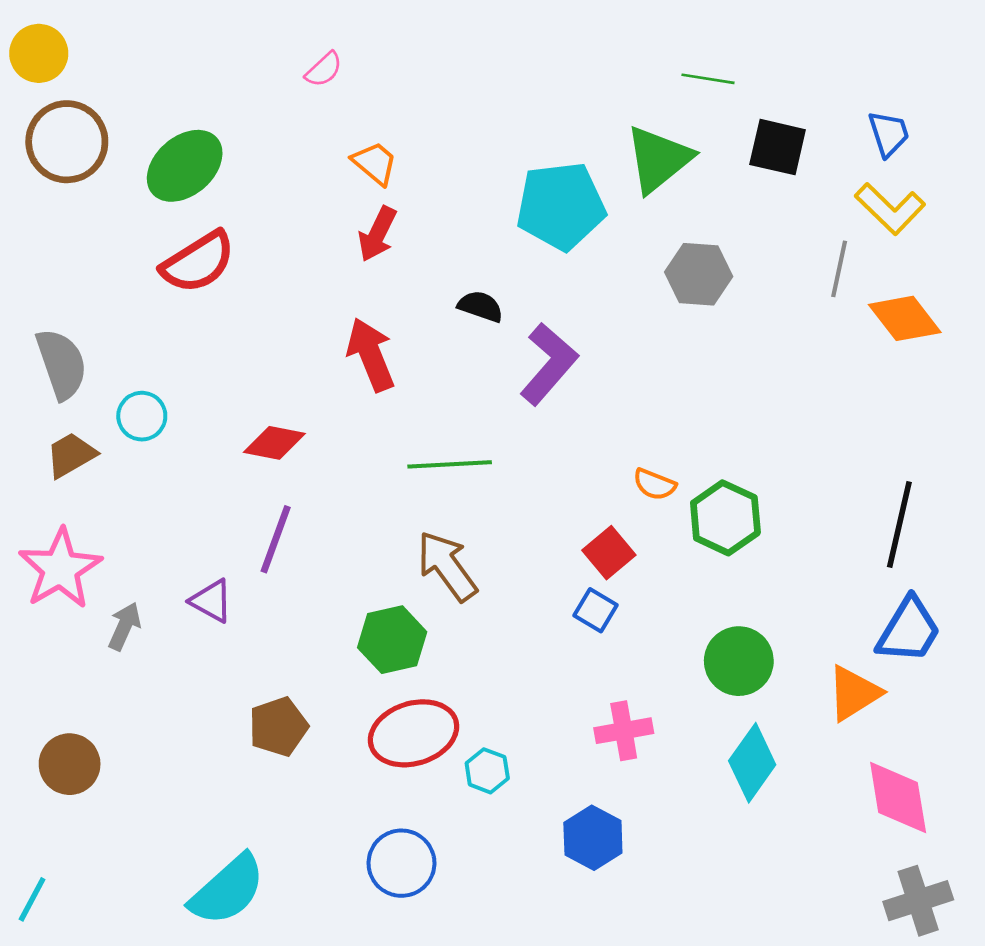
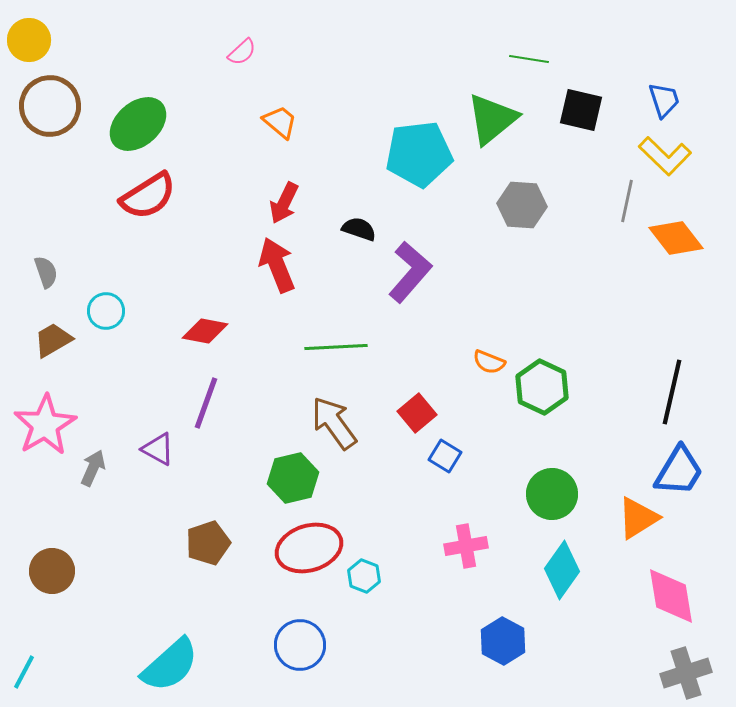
red arrow: (377, 234) -> (284, 203), moved
gray semicircle: (62, 364) -> (46, 272), size x0.6
red square: (609, 553) -> (417, 413), moved
blue hexagon: (593, 838) -> (503, 641), moved

